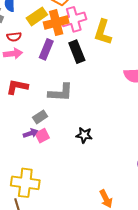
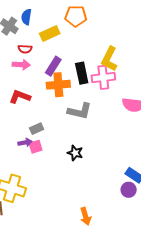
pink cross: (74, 19) -> (103, 77), moved
orange cross: (56, 23) -> (58, 85), moved
gray L-shape: (61, 93) -> (80, 111), moved

